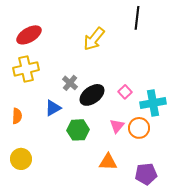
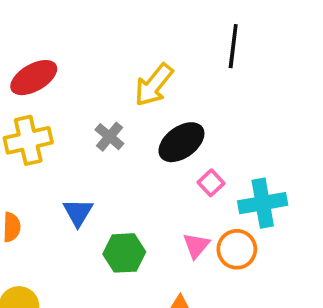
gray cross: (70, 83) -> (109, 137), moved
black ellipse: (92, 95) -> (181, 142), moved
blue triangle: (53, 108) -> (78, 212), turned -30

